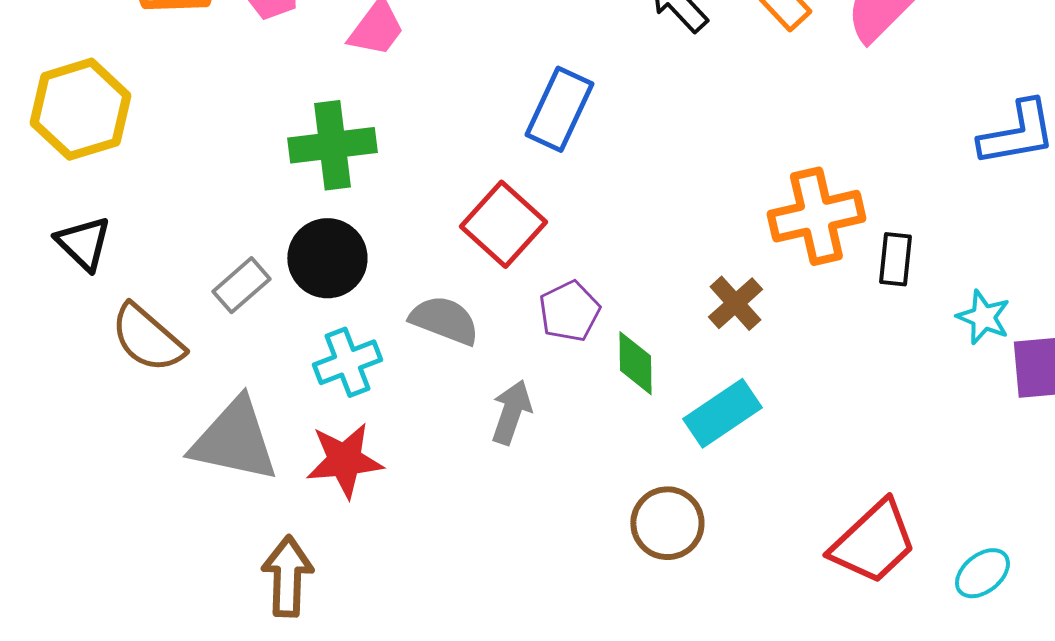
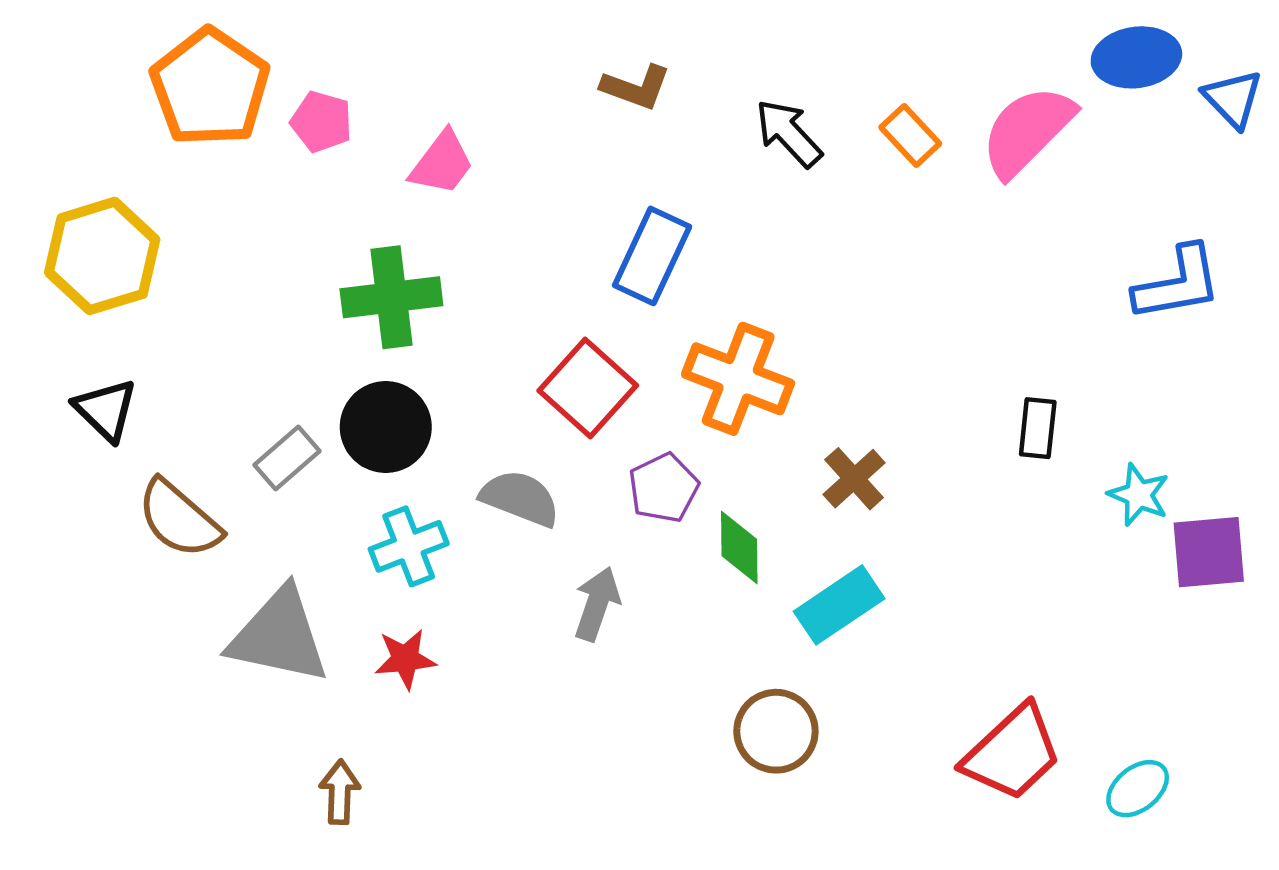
orange cross: (816, 216) -> (738, 379), moved, turned 34
red star: (344, 460) -> (405, 659), size x0.7
brown arrow: (287, 576) -> (340, 792), size x0.7

